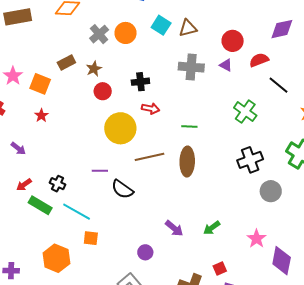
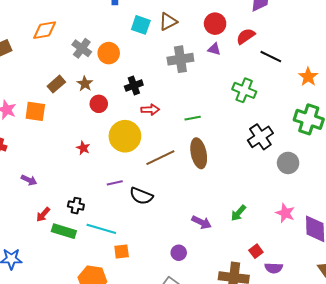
orange circle: (126, 33) -> (109, 53), moved
red star: (41, 115) -> (83, 148), moved

